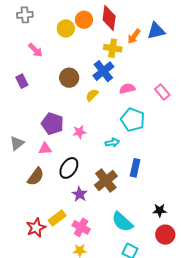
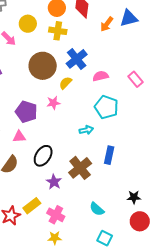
yellow circle: (66, 28) -> (28, 24), moved
yellow cross: (113, 48) -> (58, 31), moved
brown circle: (69, 78) -> (43, 66), size x1.4
pink star: (79, 132) -> (53, 103), moved
cyan semicircle: (122, 222) -> (97, 209), size x0.7

